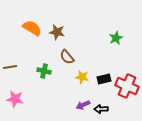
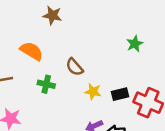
orange semicircle: (32, 28) -> (32, 51), moved
brown star: (57, 32) -> (52, 15), moved

